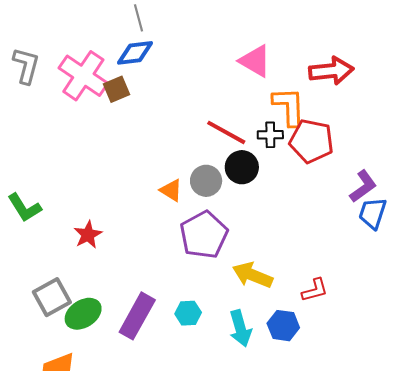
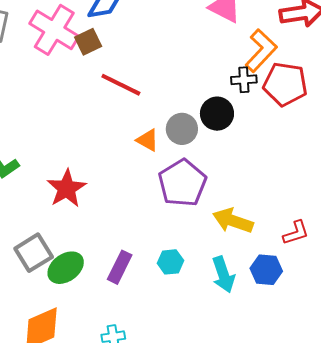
orange L-shape: (289, 106) -> (261, 51), turned 48
red line: (226, 132) -> (121, 85), moved
red star: (88, 235) -> (67, 188), size x1.4
purple rectangle: (137, 316) -> (120, 267), size x0.7

